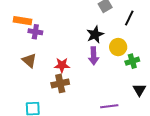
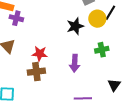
yellow circle: (118, 47) -> (97, 19), moved
purple arrow: (94, 56) -> (75, 63), moved
green cross: (132, 61) -> (102, 50), moved

